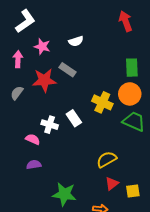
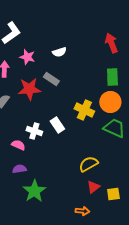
red arrow: (126, 21) -> (111, 43), moved
green star: (64, 194) -> (34, 191), moved, turned 30

